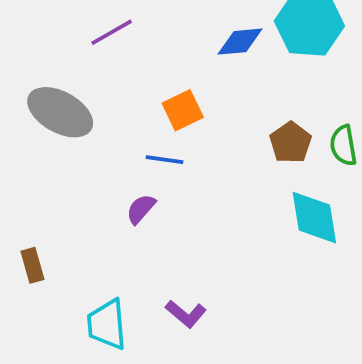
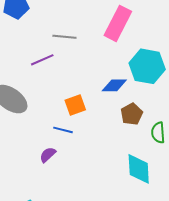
blue diamond: (240, 42) -> (114, 85), moved
brown pentagon: (291, 143) -> (132, 114), moved

